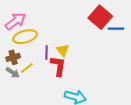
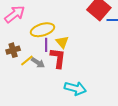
yellow ellipse: (25, 37) -> (42, 30), moved
gray arrow: (13, 73) -> (38, 63), moved

